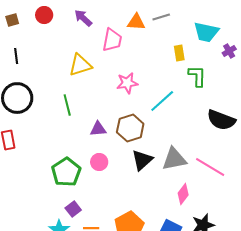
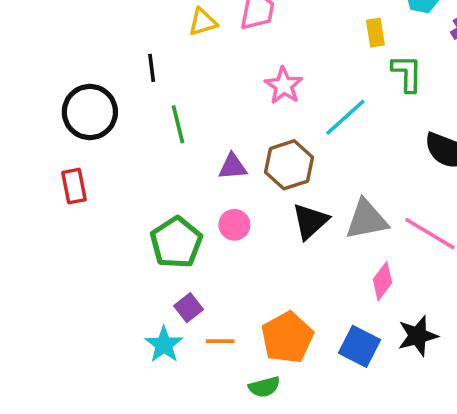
black line: (16, 56) -> (152, 68), moved
yellow triangle: (80, 65) -> (203, 22), moved, size x0.7
pink star: (127, 83) -> (284, 86), turned -30

